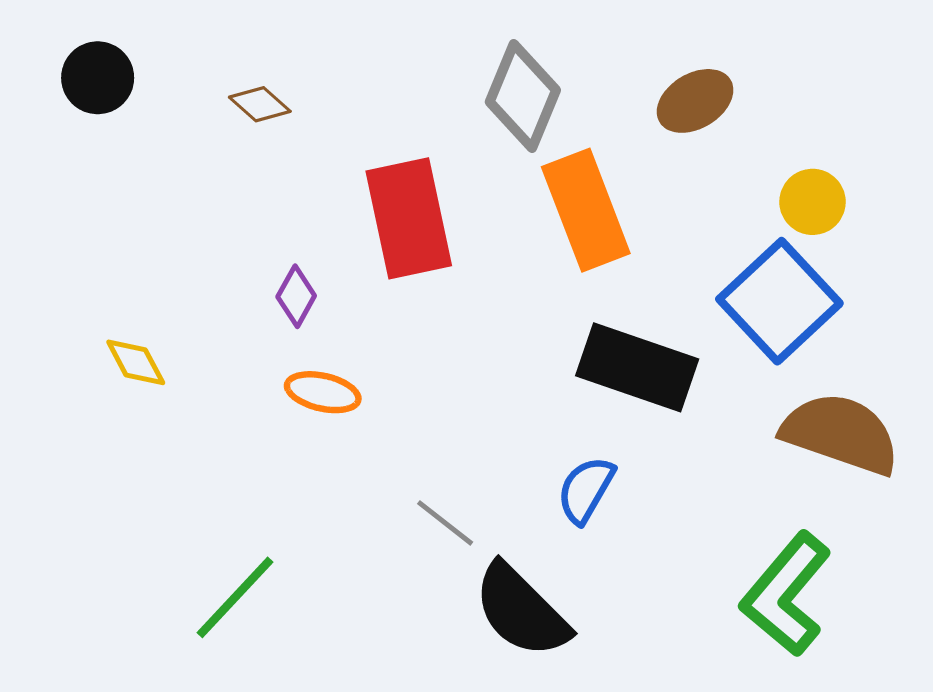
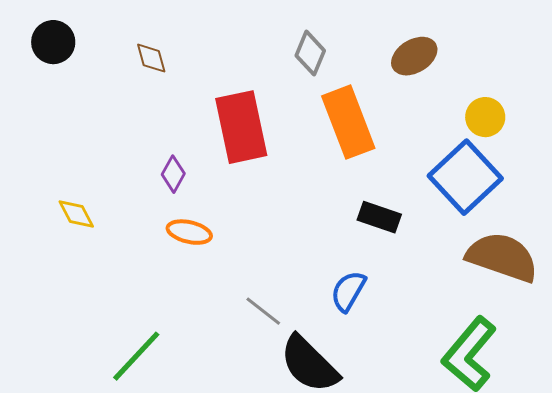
gray diamond: (523, 96) -> (310, 53), size x0.7
brown diamond: (260, 104) -> (151, 58), turned 33
black rectangle: (637, 367) -> (379, 217), size x0.6

